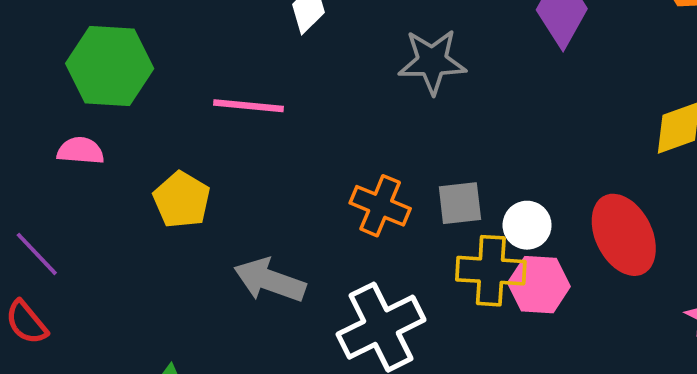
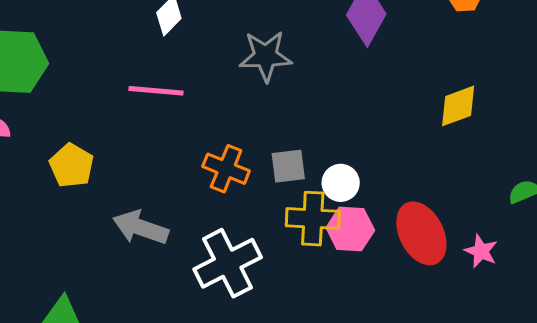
pink line: (249, 106) -> (156, 91), moved
red ellipse: (624, 235) -> (421, 233), moved

